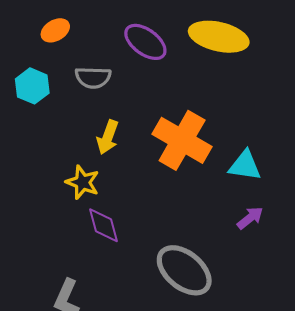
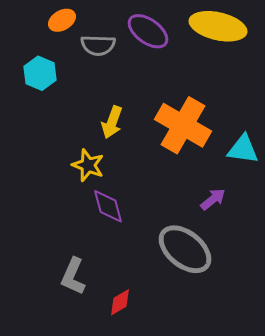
gray semicircle: (93, 78) -> (98, 45), moved
purple arrow: (250, 218) -> (213, 199), moved

